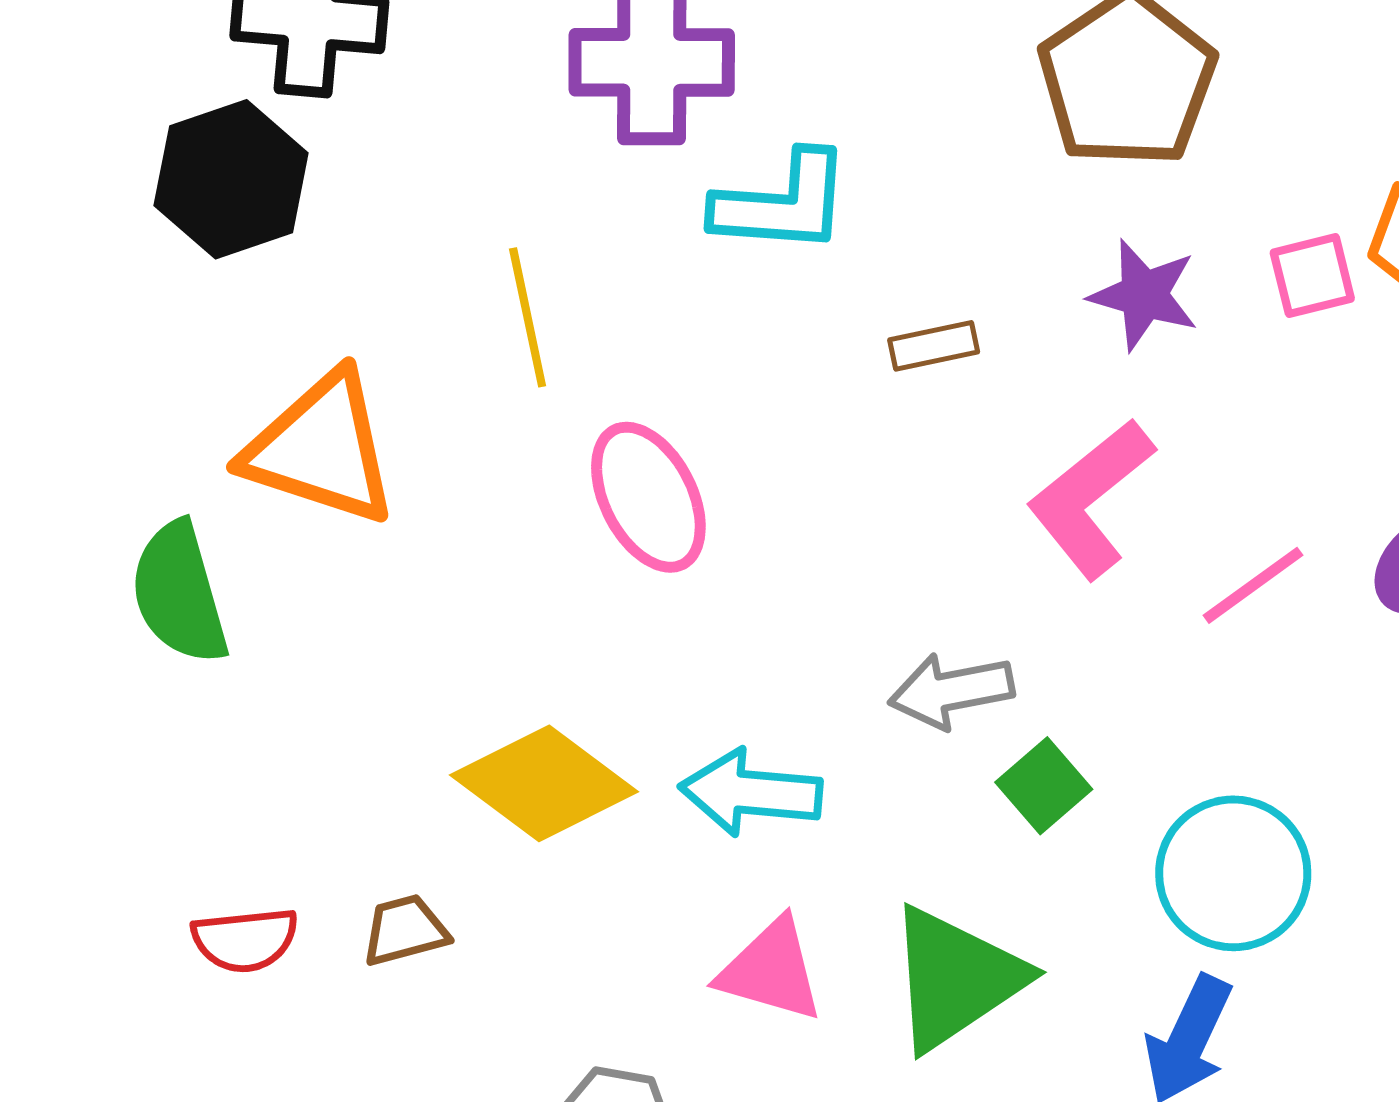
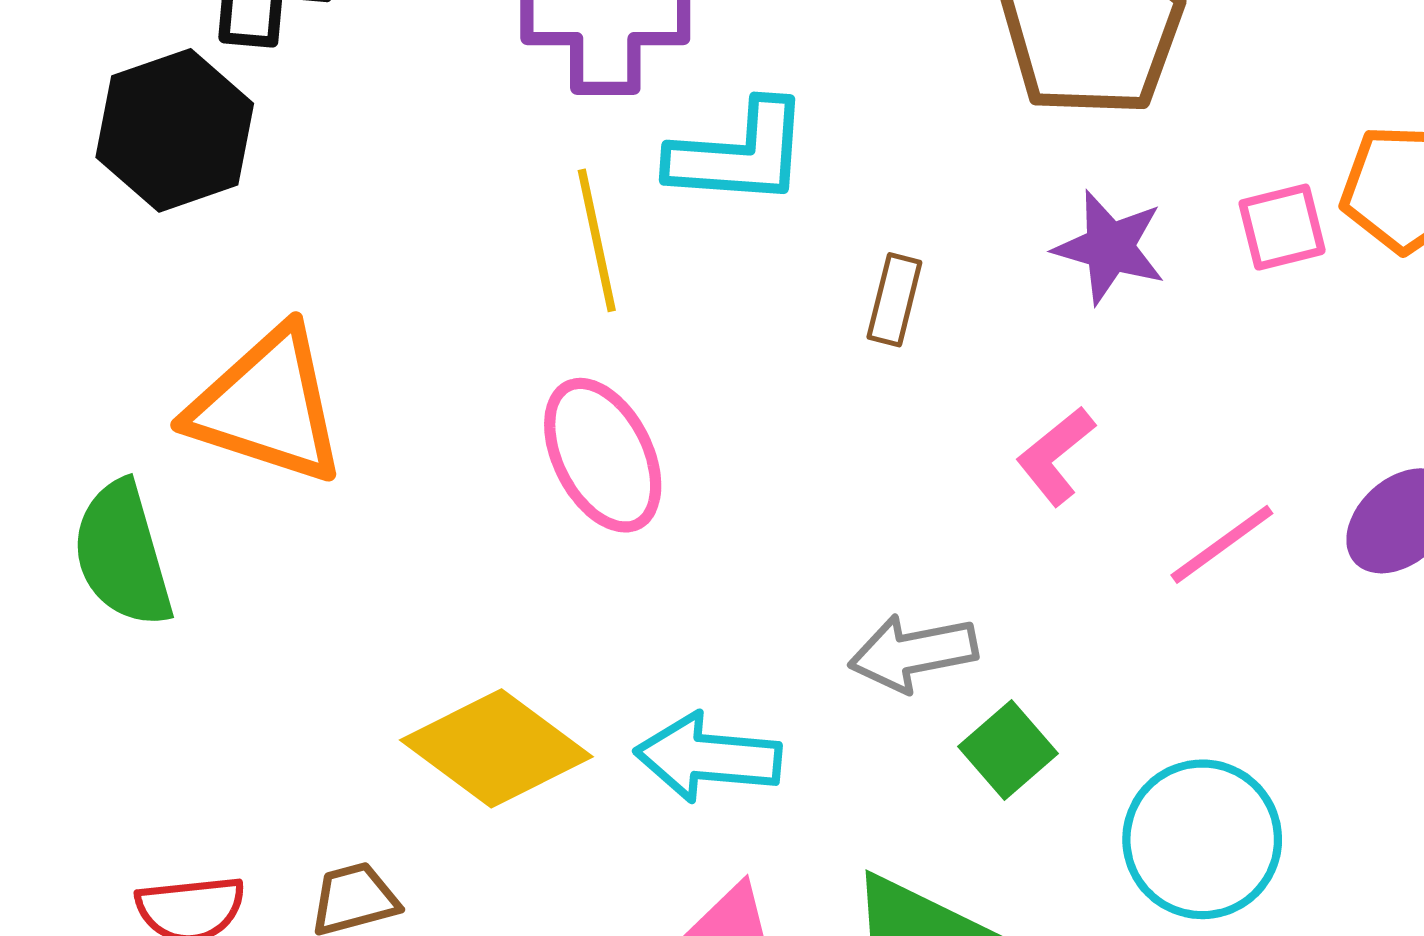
yellow line: (528, 317) -> (597, 240), moved
brown rectangle: (934, 346) -> (894, 300), turned -64
pink L-shape: (1091, 499) -> (1055, 456), size x0.6

